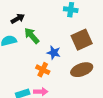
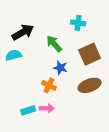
black arrow: (18, 19) -> (23, 32), size x1.5
green arrow: (32, 36) -> (54, 44), moved

